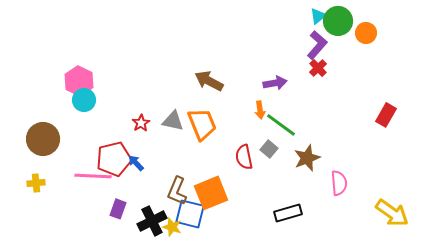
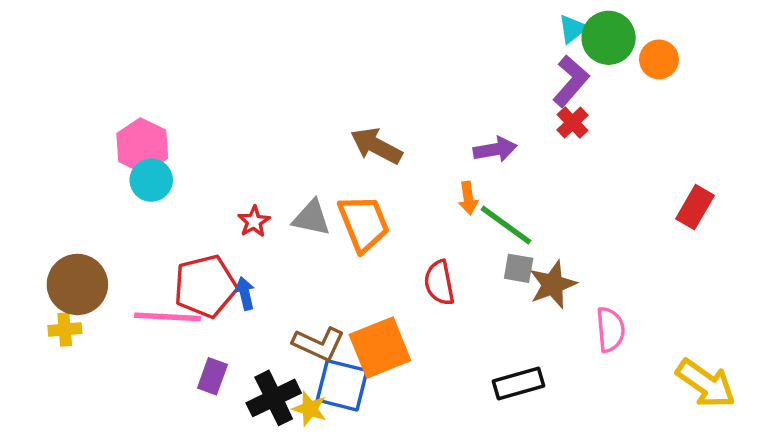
brown circle: (43, 139) -> (77, 284), moved
gray square: (269, 149) -> (519, 268), moved, turned -30
blue arrow: (136, 163) -> (245, 293), turned 30
brown L-shape: (177, 191) -> (319, 344), turned -88

